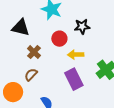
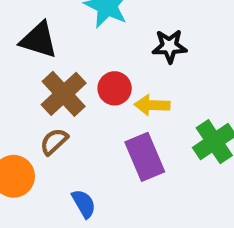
red circle: (59, 39) -> (115, 88), moved
brown cross: (34, 52) -> (64, 94), size x1.5

